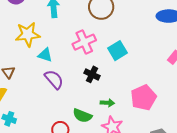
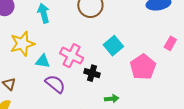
pink cross: (84, 42) -> (72, 56), moved, turned -30
pink pentagon: (143, 98) -> (143, 67), moved

